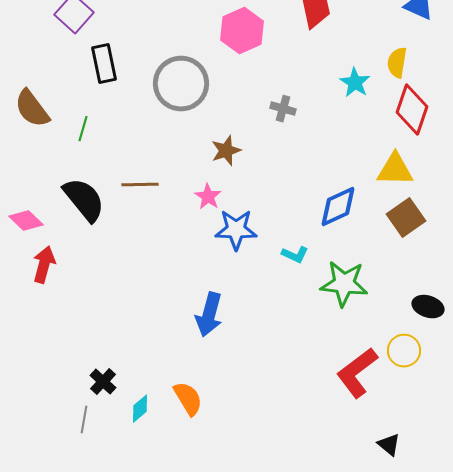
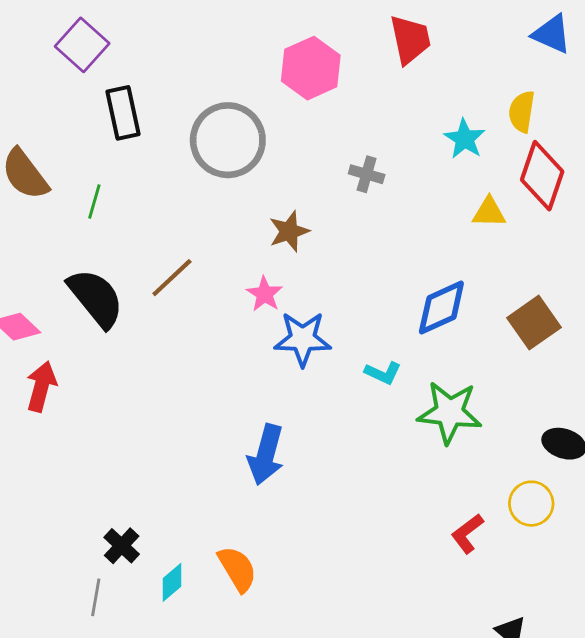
yellow triangle: (395, 170) -> (489, 212), moved, size x0.7
brown line: (140, 185) -> (172, 278), turned -42
red L-shape: (357, 373) -> (467, 533), size x0.6

